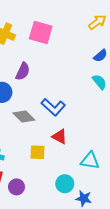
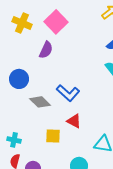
pink square: (41, 33) -> (56, 22), turned 30
purple semicircle: (23, 71) -> (46, 50), moved

